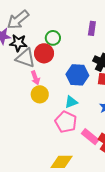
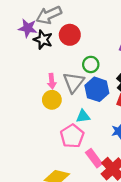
green circle: (53, 38) -> (91, 64), moved
red circle: (44, 53) -> (70, 35), moved
gray triangle: (25, 58) -> (73, 82), moved, turned 35

